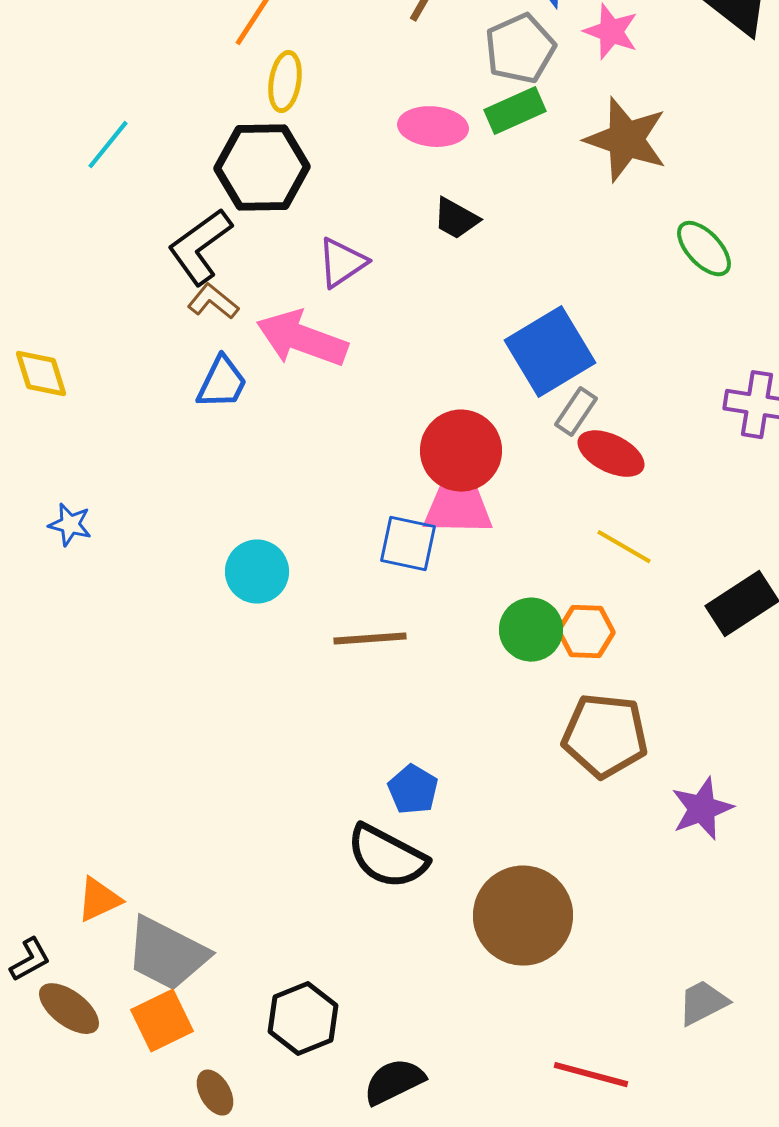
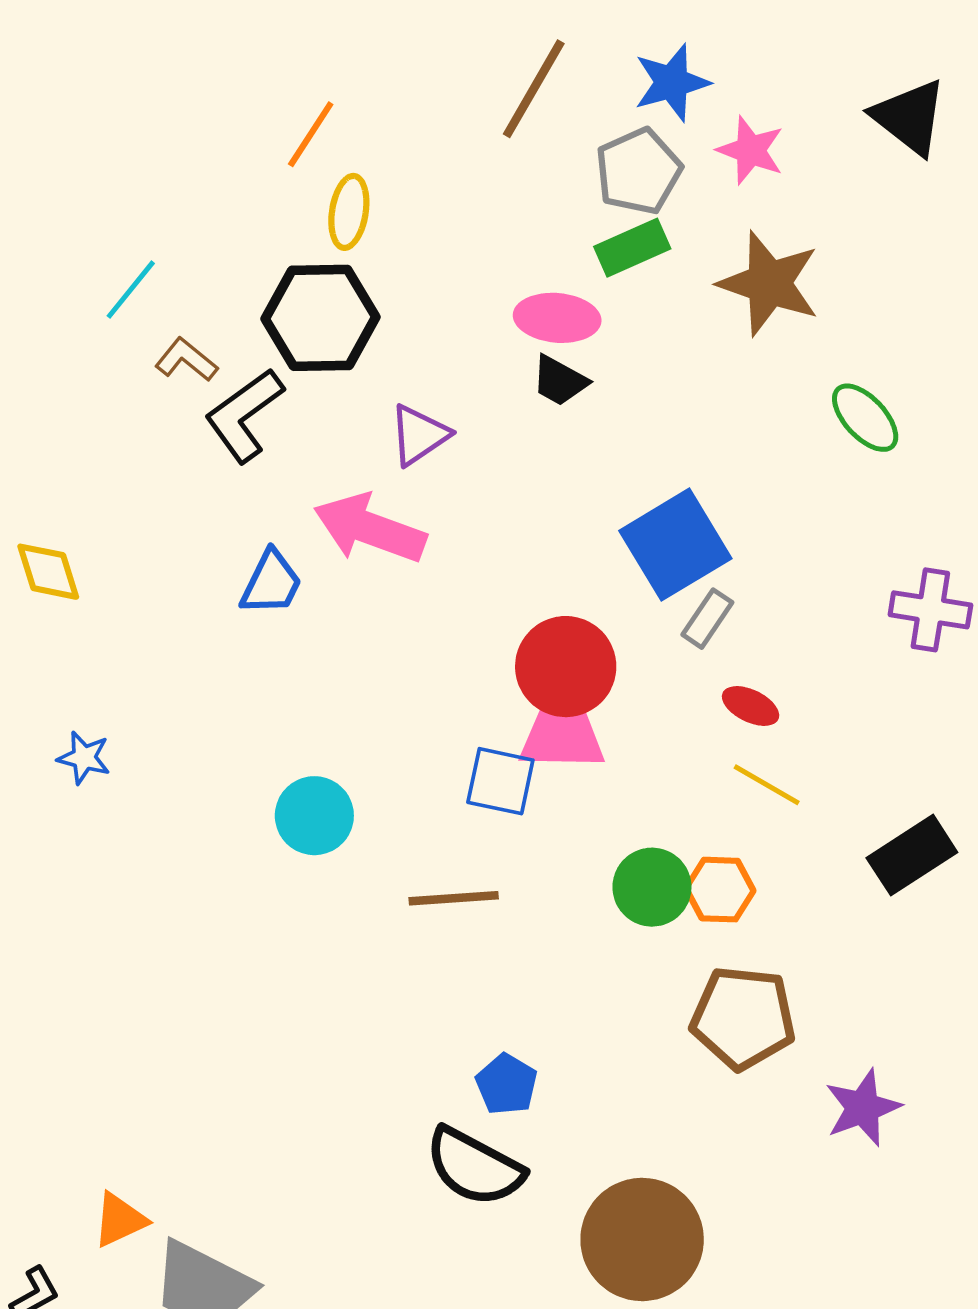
pink ellipse: (433, 127) -> (557, 318), moved
brown L-shape: (213, 302) -> (186, 360), moved
red ellipse: (611, 454) -> (751, 706), moved, size x0.7

